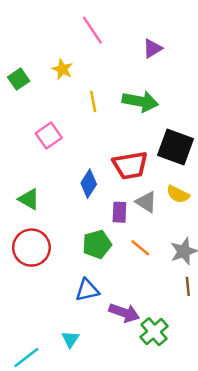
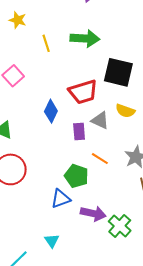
green pentagon: (97, 244) -> (76, 176), moved, turned -30

